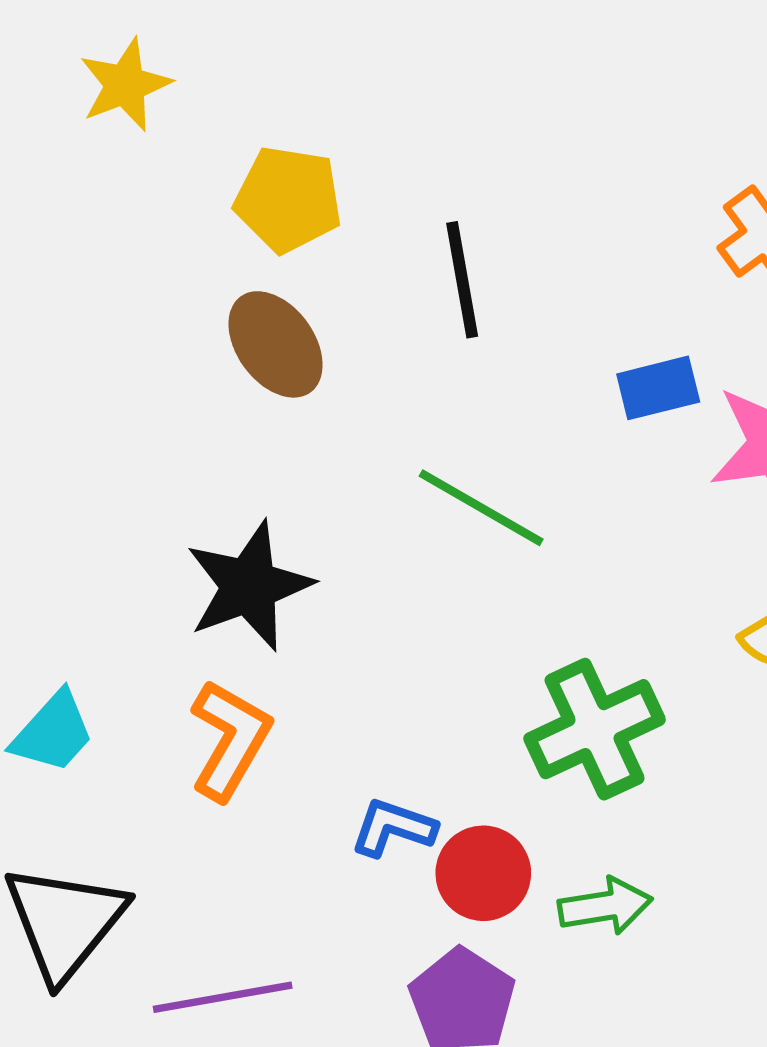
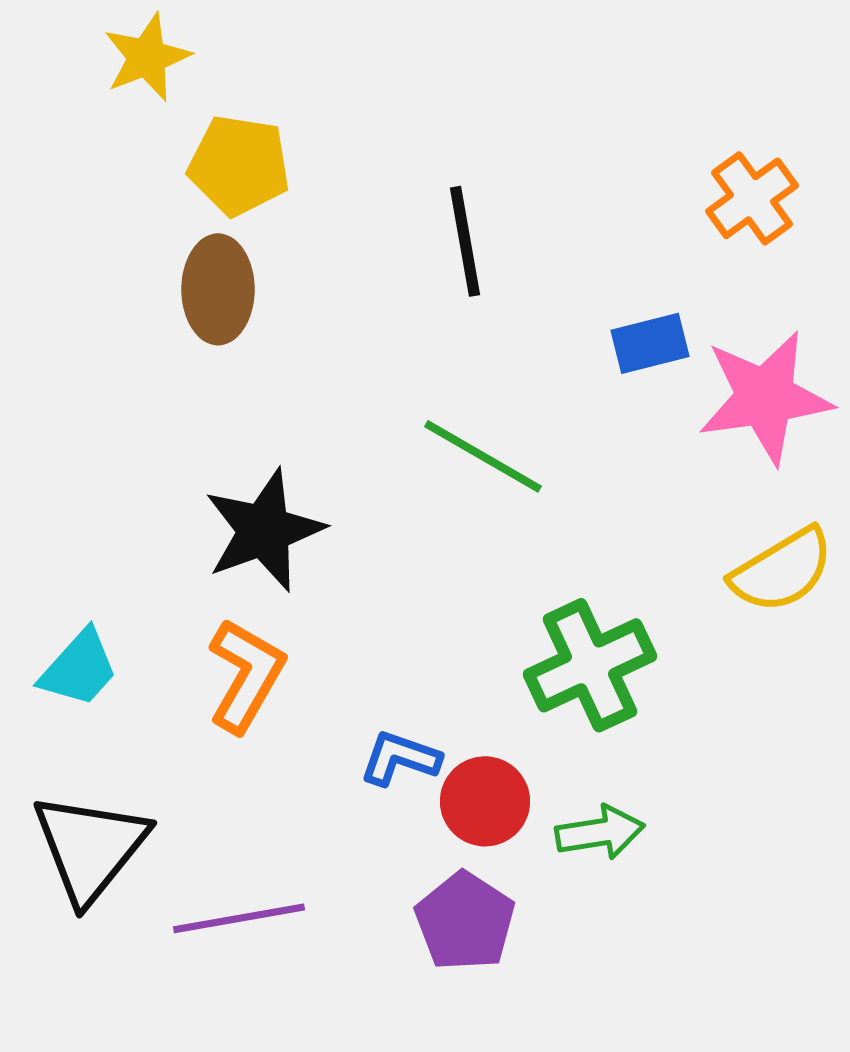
yellow pentagon: (288, 199) -> (239, 165), moved
brown ellipse: (276, 344) -> (218, 289), moved, turned 36

